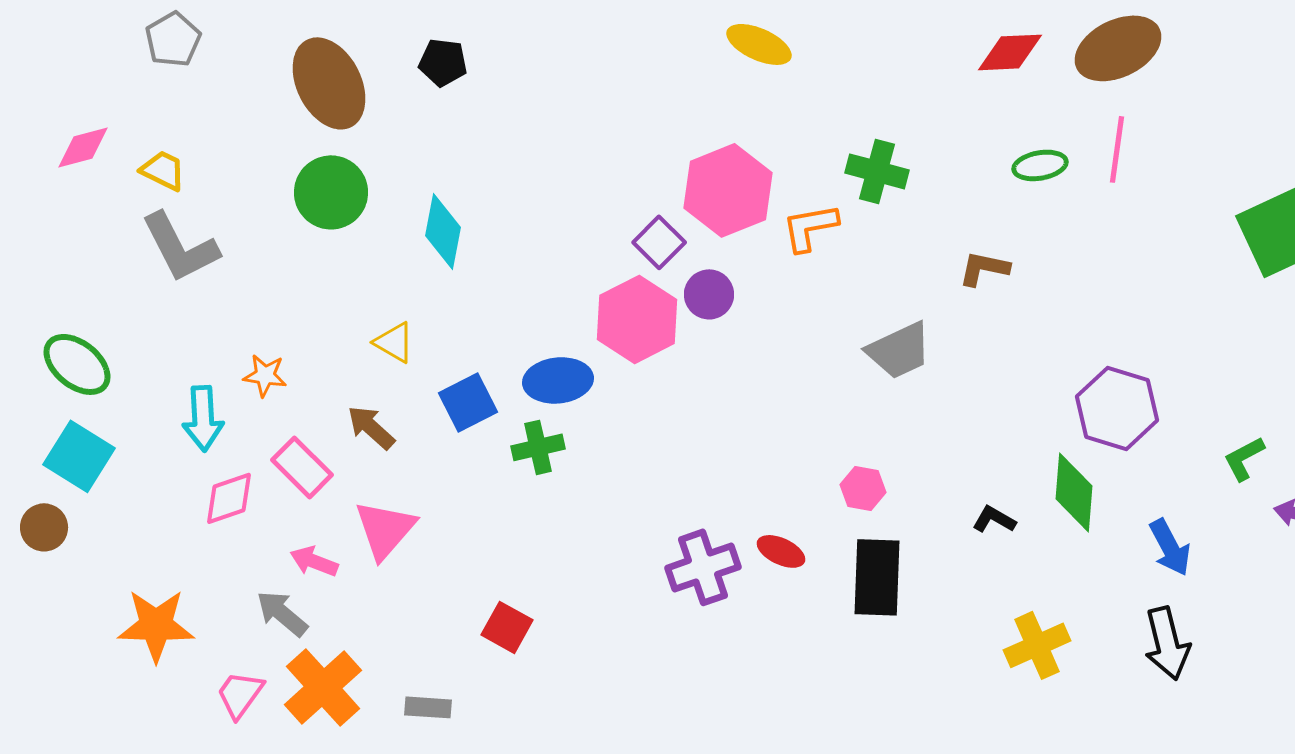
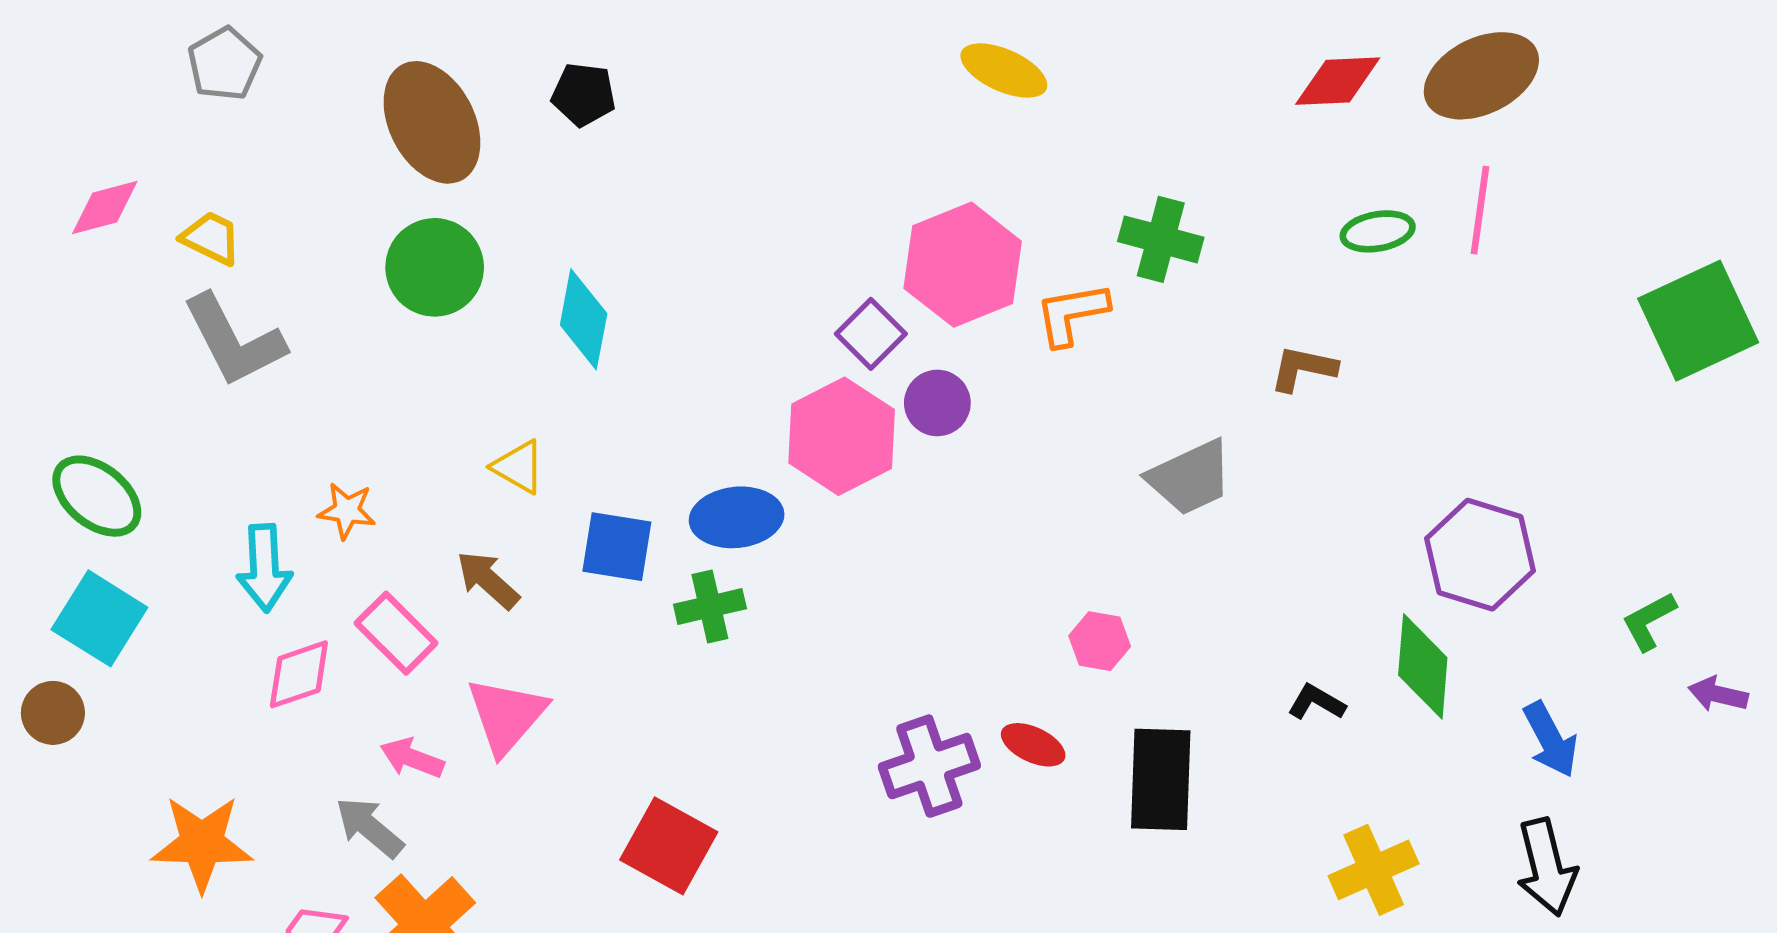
blue square: (468, 402) -> (617, 547), turned 36
pink hexagon: (863, 488) -> (1100, 641), moved
red square: (507, 627) -> (669, 846), size x1.4

